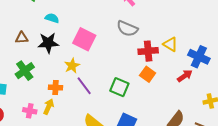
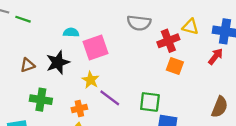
cyan semicircle: (52, 18) -> (71, 32), moved
pink square: (84, 39) -> (96, 48), turned -30
green cross: (25, 71) -> (41, 100), turned -30
green square: (119, 87) -> (150, 102), moved

